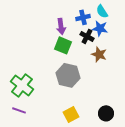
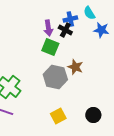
blue star: (100, 28) -> (101, 30), moved
black cross: (87, 36) -> (65, 30), moved
brown star: (99, 54) -> (75, 67), moved

